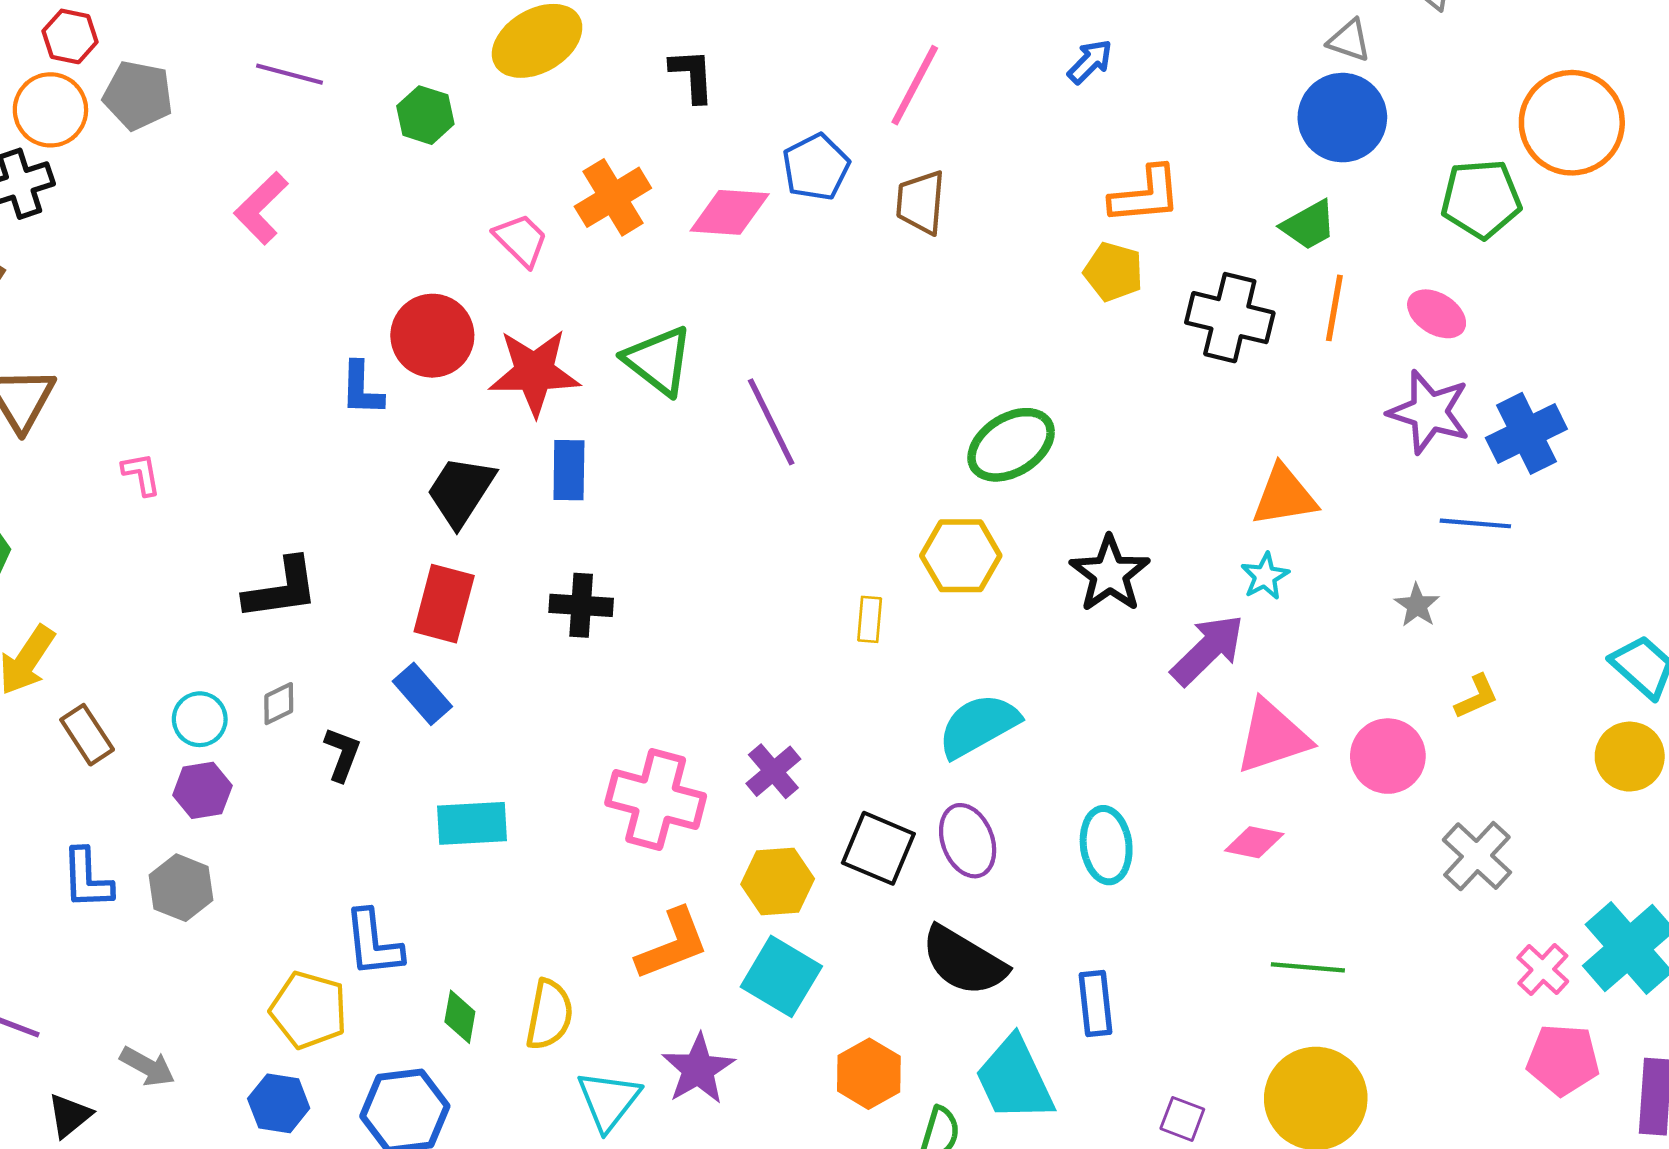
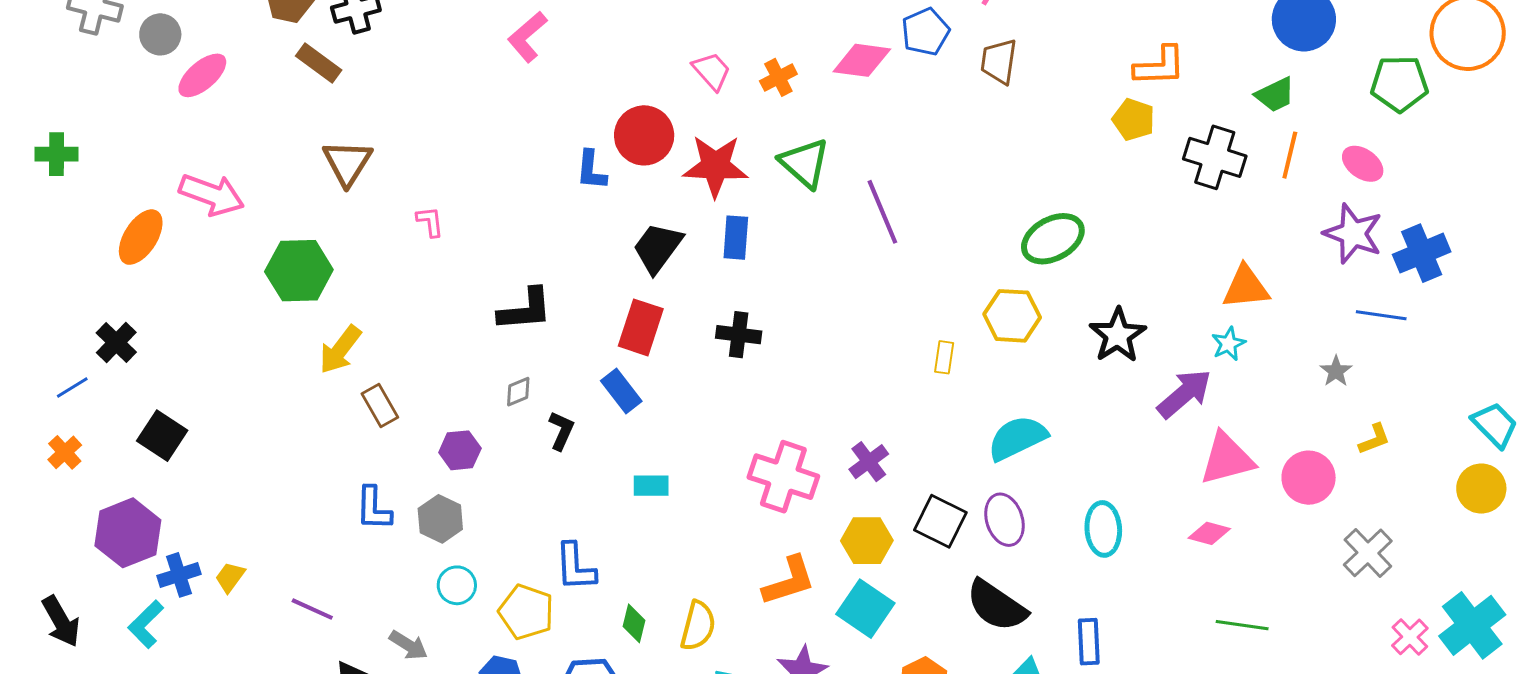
orange cross: (613, 197) -> (778, 77), moved, size x0.7
cyan circle: (200, 719) -> (457, 585), moved
cyan rectangle: (472, 823) -> (651, 486), size x0.7

